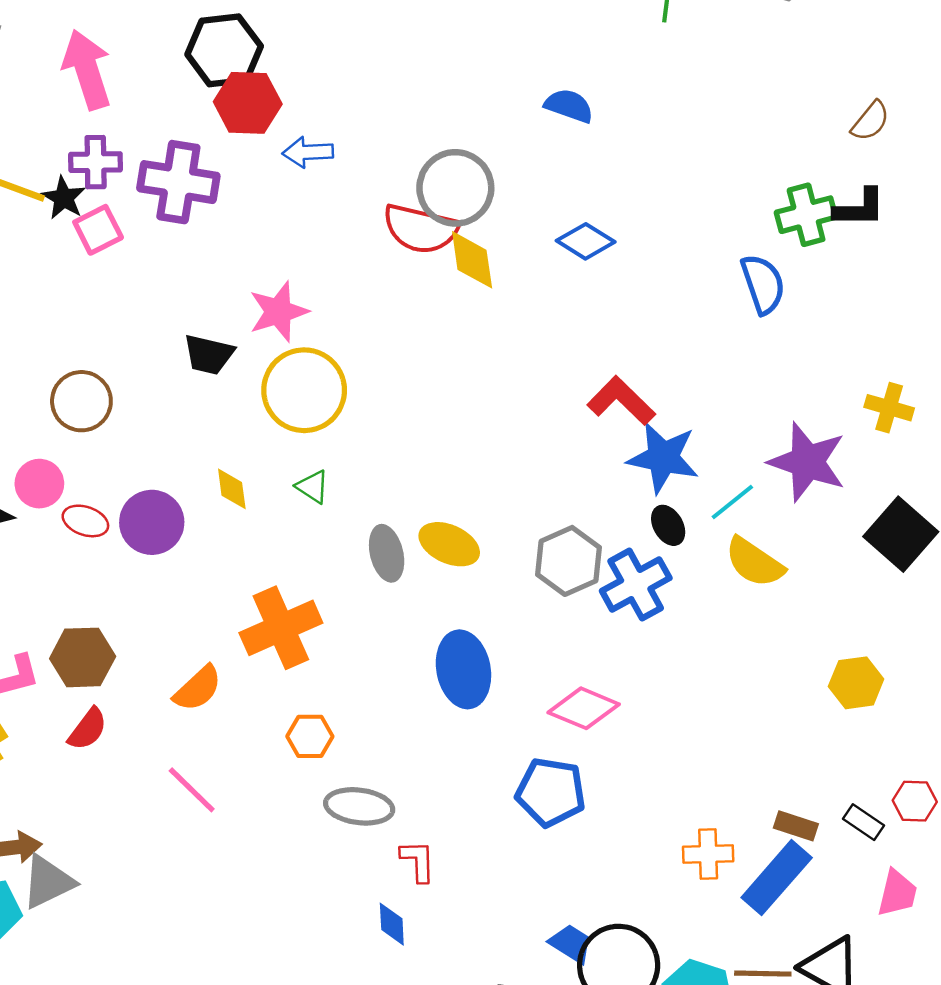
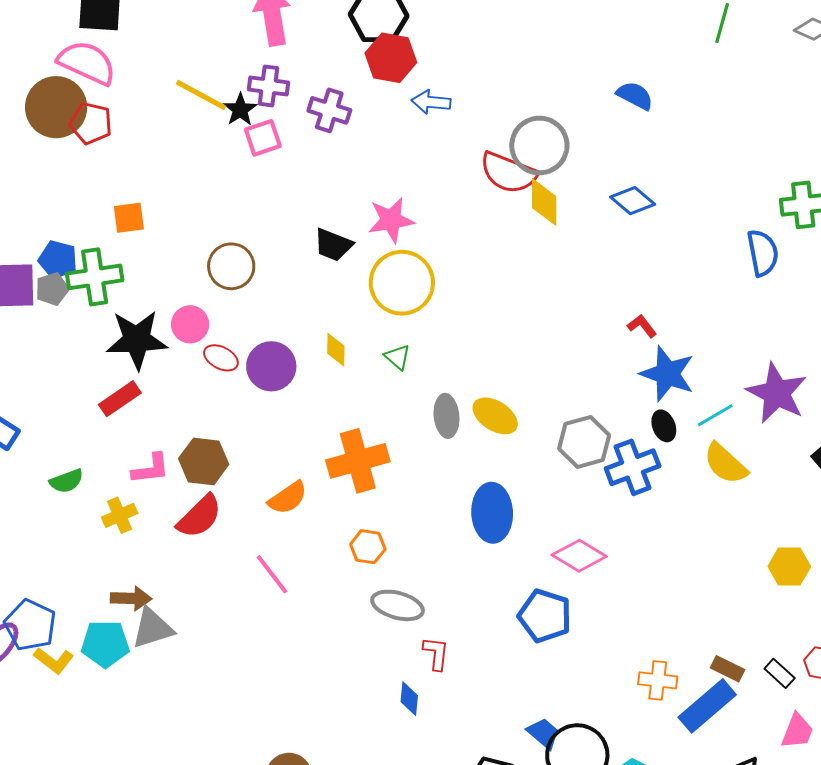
purple cross: (178, 182) -> (329, 110), size x0.7
red L-shape: (621, 401) -> (642, 326), size x0.6
red semicircle: (88, 729) -> (199, 517), size x1.4

